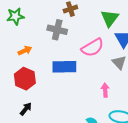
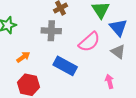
blue rectangle: (64, 67) -> (65, 66), turned 40

